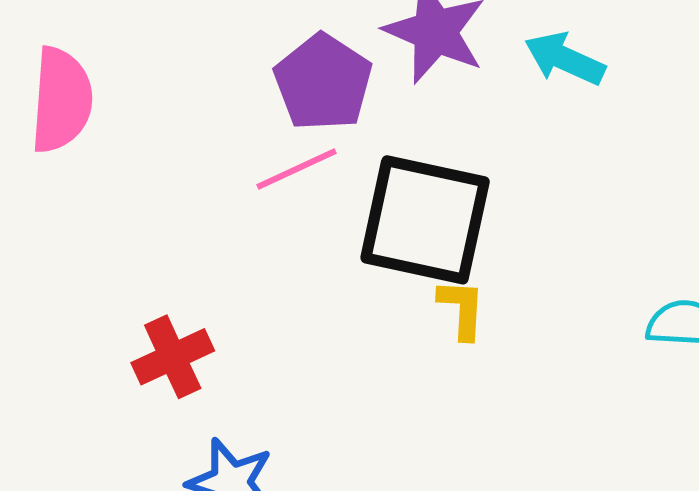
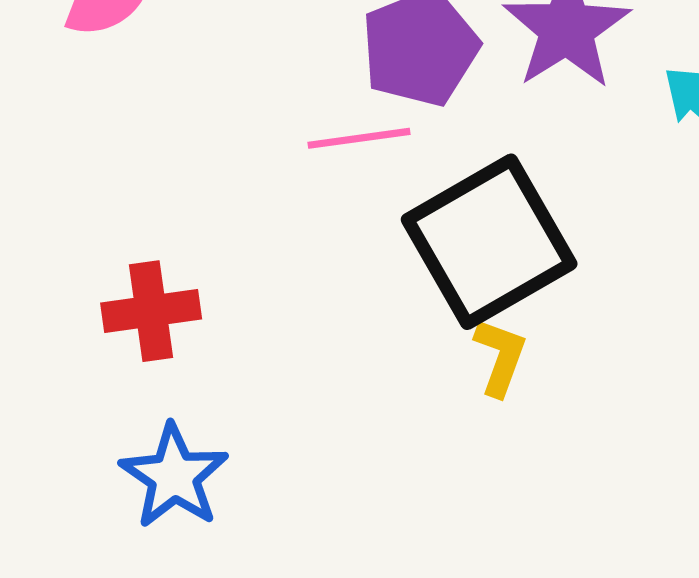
black square: (425, 220) -> (489, 242), turned 31

